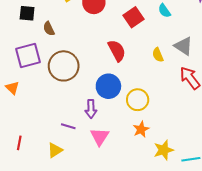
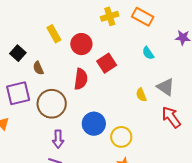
black square: (27, 13) -> (18, 53), turned 35
red square: (134, 17) -> (107, 63), moved
red semicircle: (117, 51) -> (81, 79), moved, turned 35
purple arrow: (91, 109) -> (58, 139), moved

